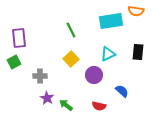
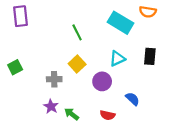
cyan rectangle: (111, 21) -> (121, 23), turned 40
purple rectangle: (19, 38) -> (20, 16), moved
gray cross: (40, 76) -> (54, 79), moved

